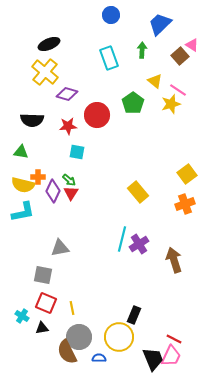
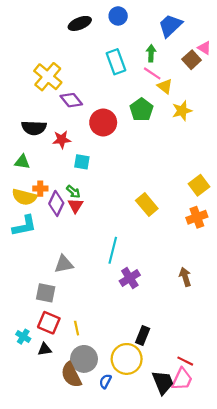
black ellipse: (49, 44) -> (80, 23), moved
pink line: (178, 90) -> (152, 73), moved
purple diamond: (67, 94) -> (71, 100), turned 35
red star: (68, 126) -> (62, 140), moved
cyan line: (122, 239) -> (113, 250), moved
purple cross: (139, 244) -> (130, 278), moved
brown arrow: (174, 260) -> (185, 277), size x0.7
blue semicircle: (99, 358) -> (105, 381), turned -64

